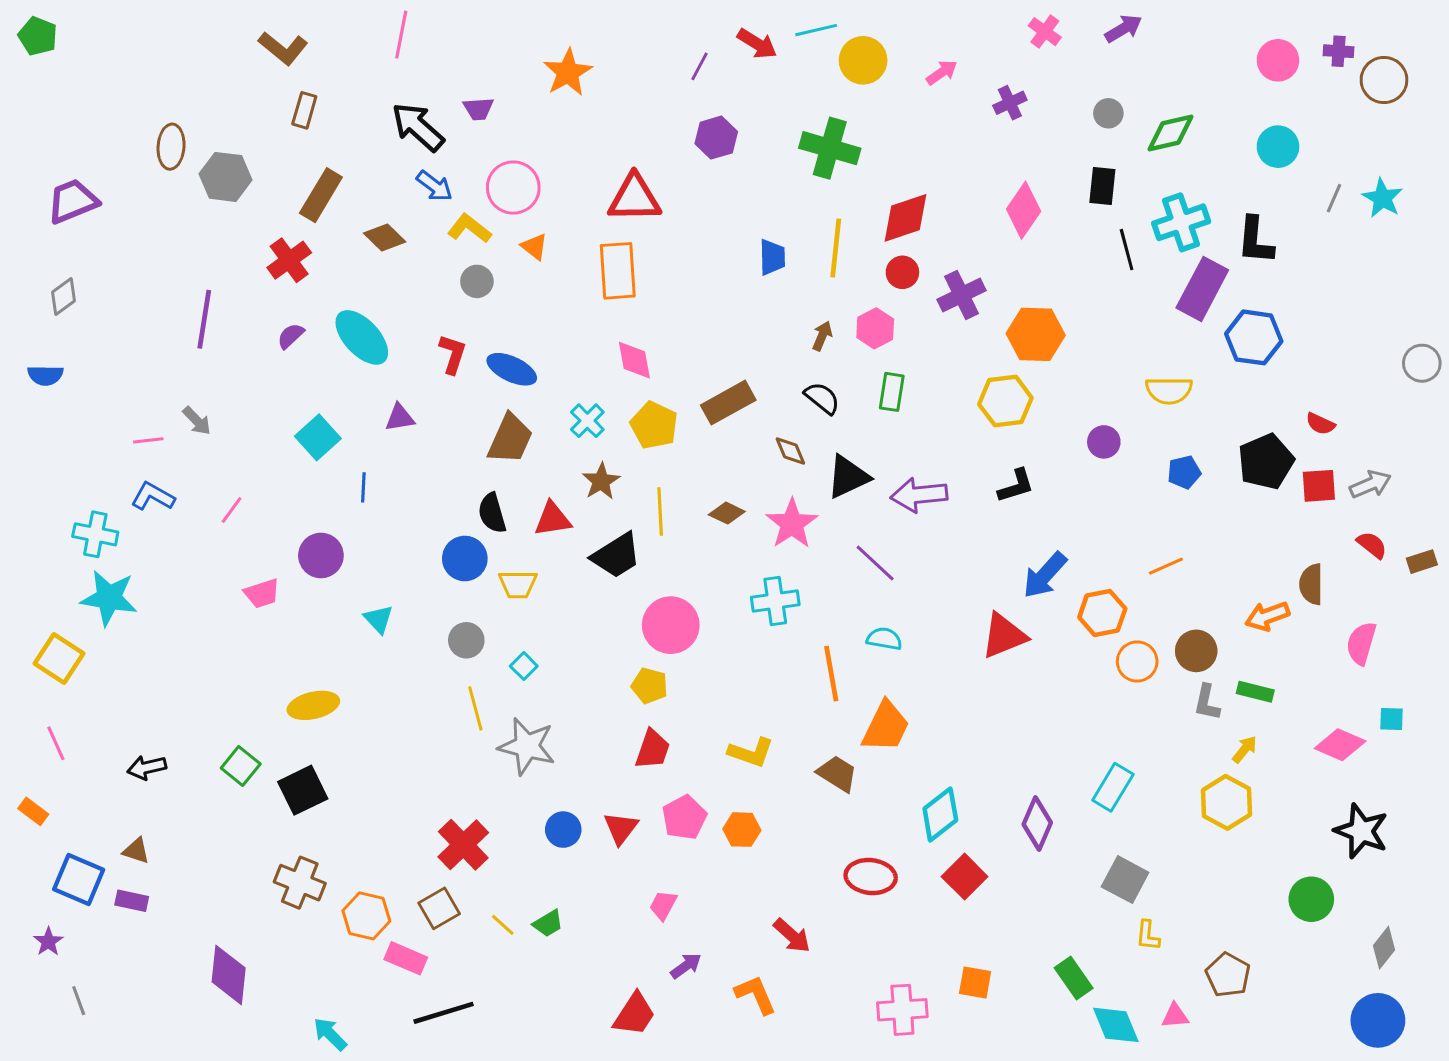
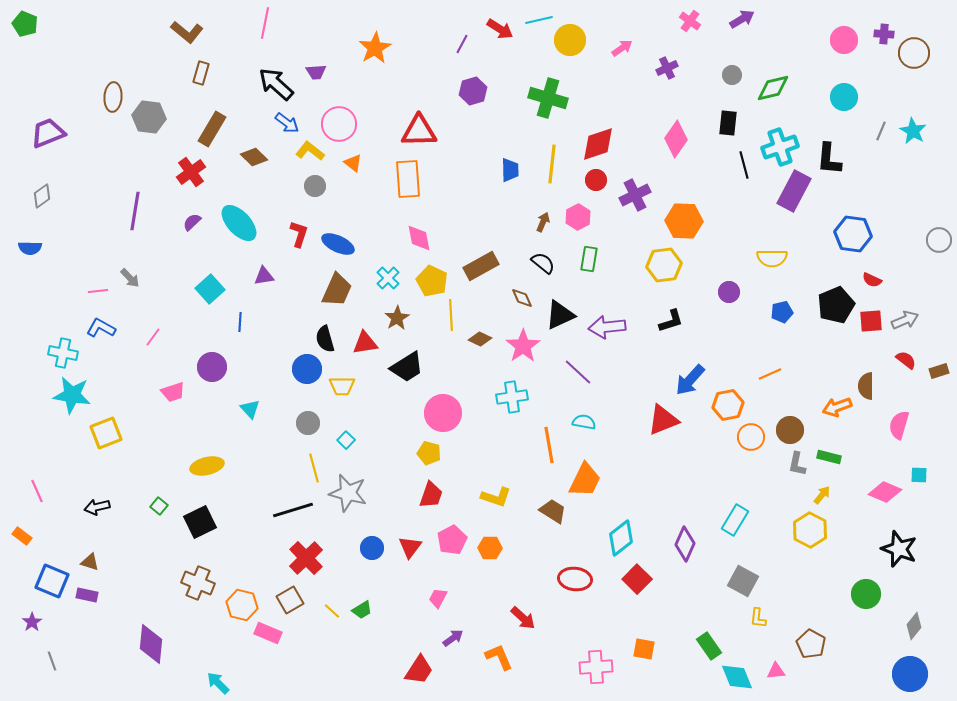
blue hexagon: (1254, 337) -> (853, 234), moved
yellow line: (660, 512) -> (451, 315), moved
yellow square: (59, 658) -> (106, 433), moved, turned 36
green square: (241, 766) -> (159, 506), size x0.7
black line: (444, 1013) -> (293, 510), moved

